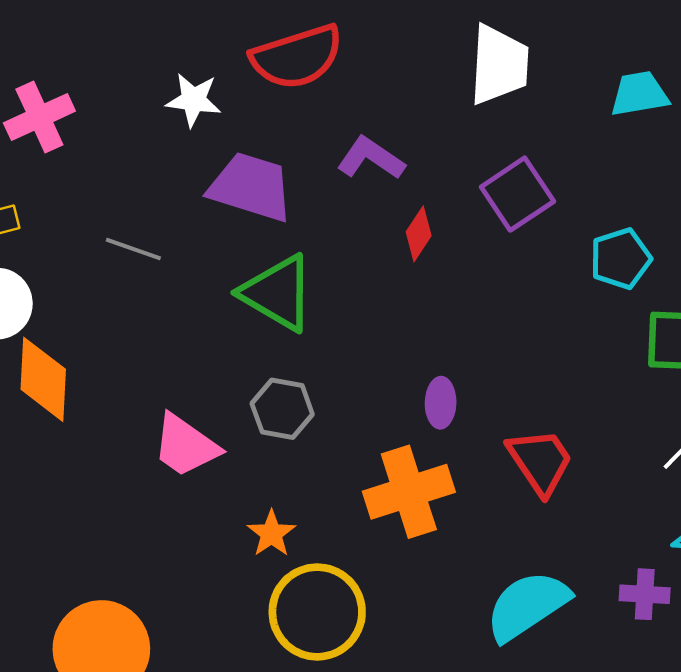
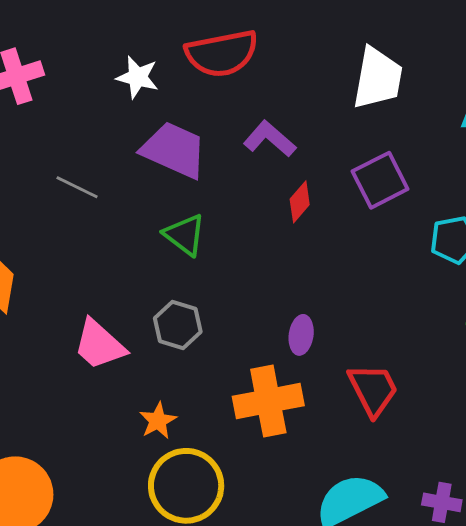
green triangle: (277, 293) -> (185, 235), size x0.7

